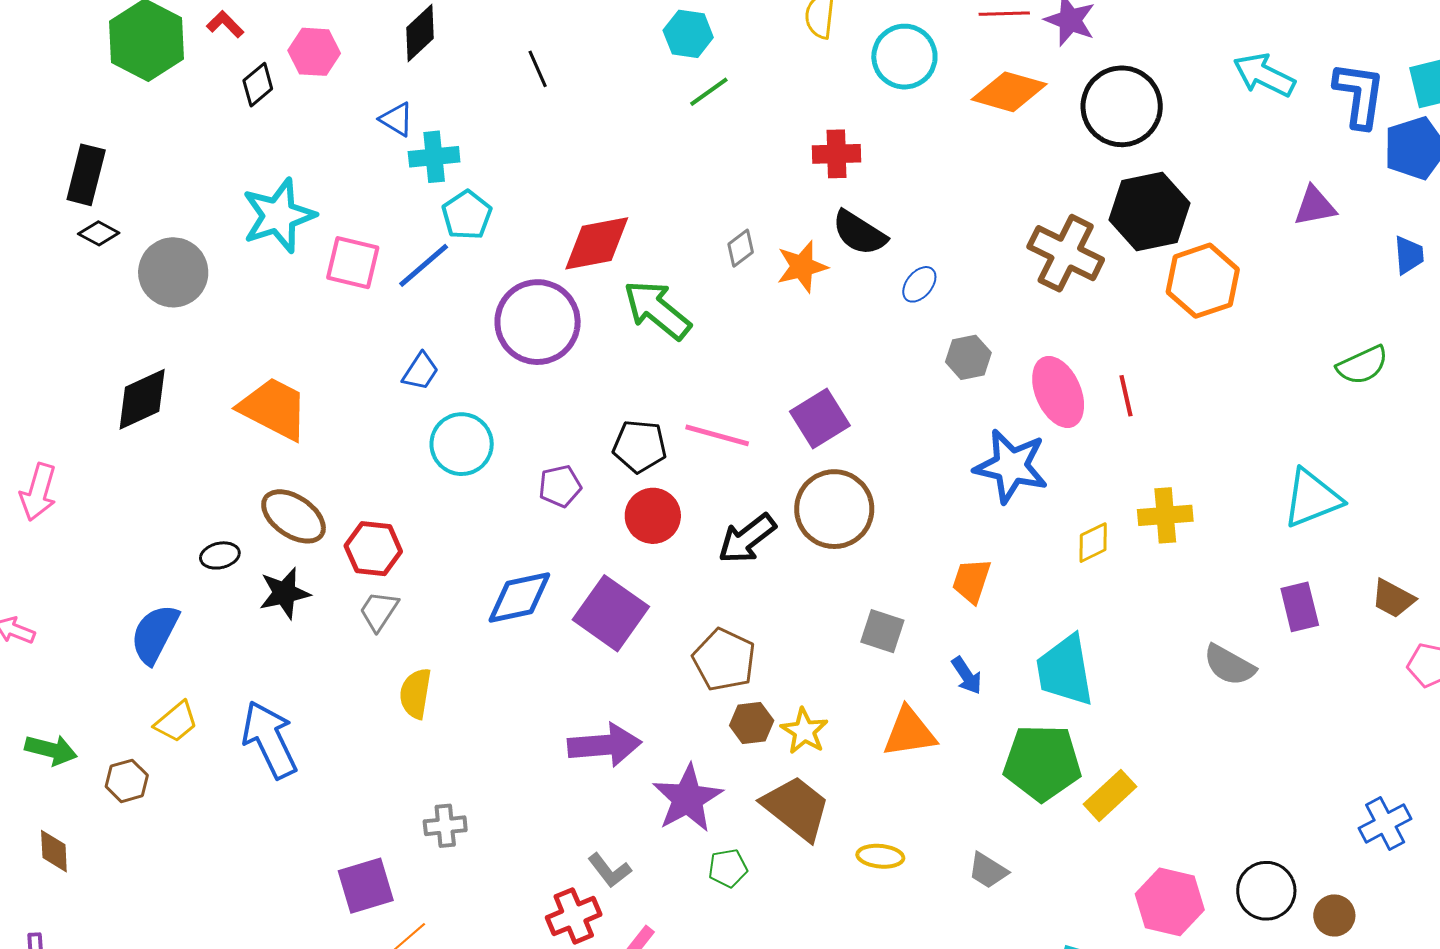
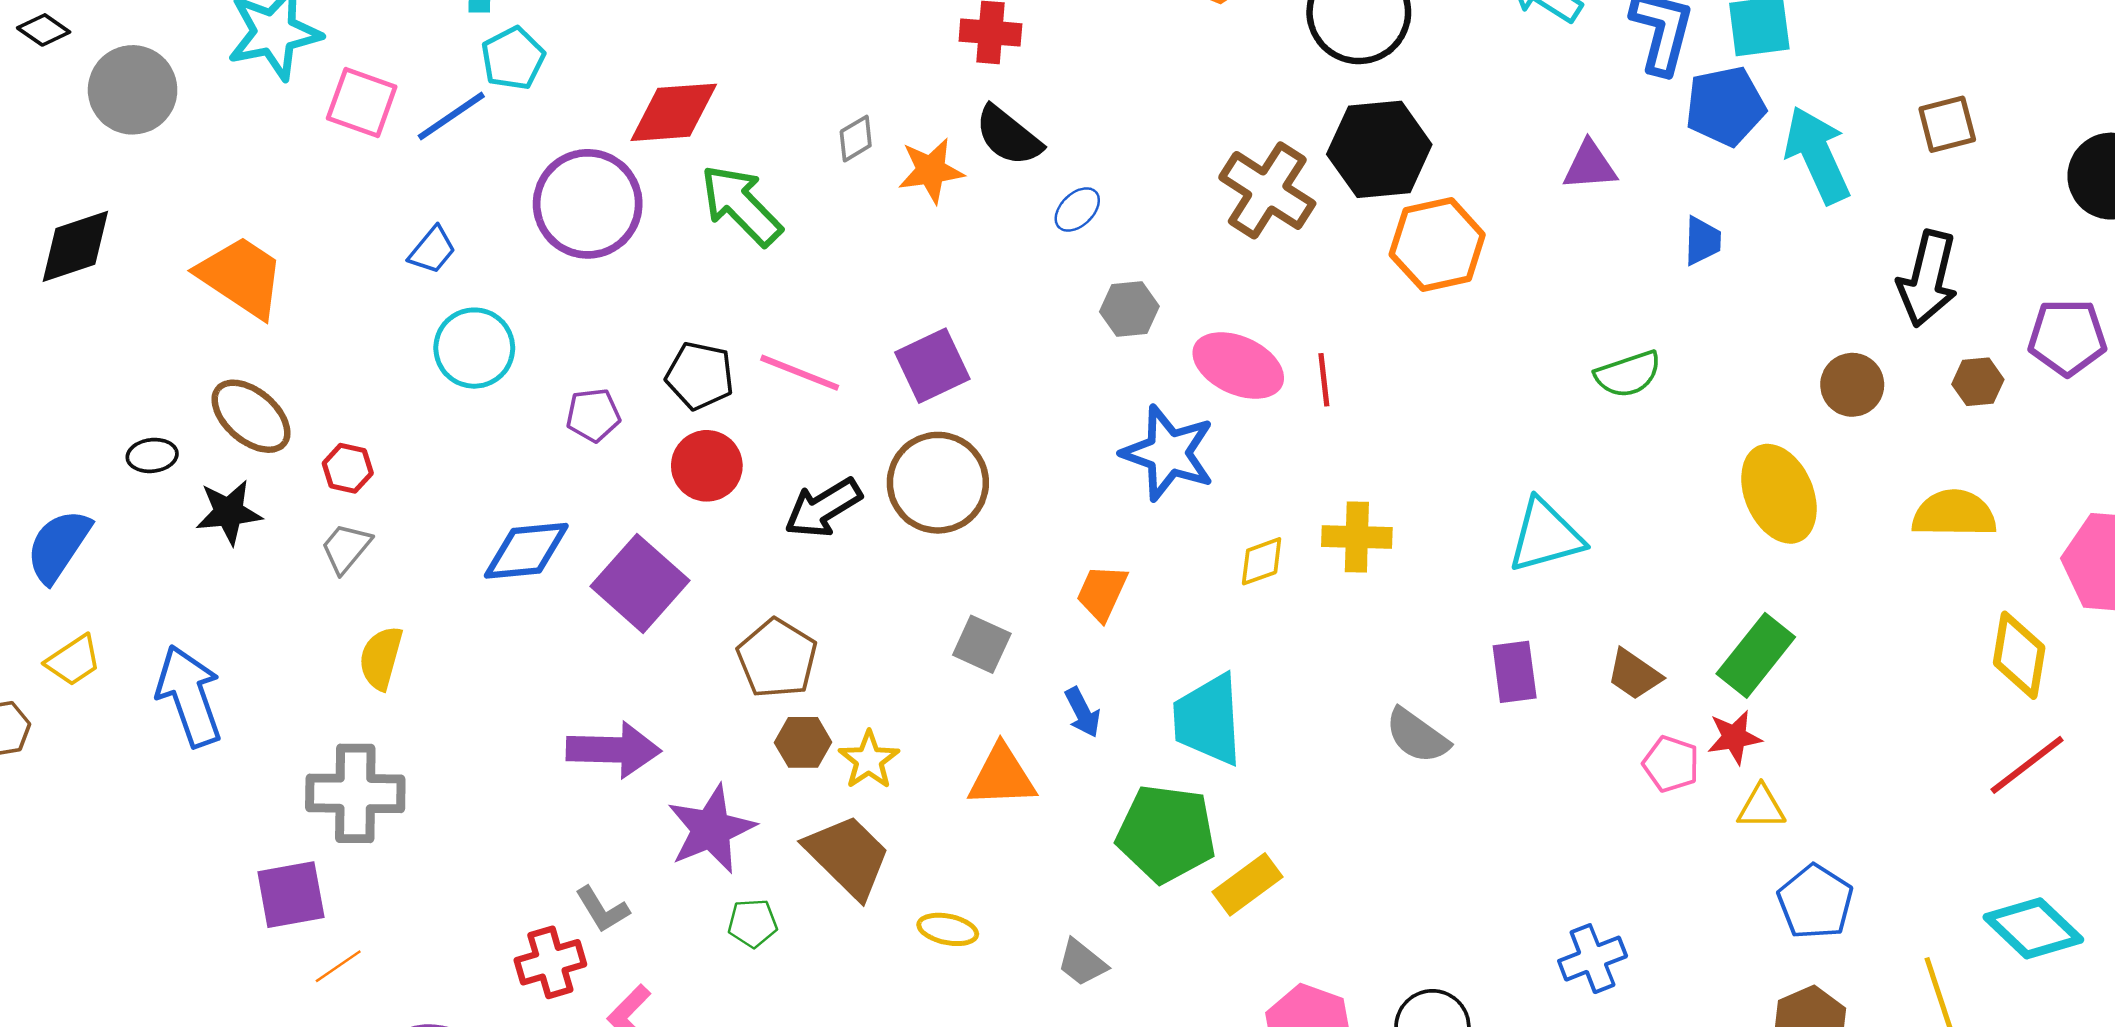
pink ellipse: (1058, 392) -> (1238, 365), turned -48
red hexagon: (373, 549) -> (348, 468), size x0.7
gray cross: (445, 826) -> (355, 793), moved, size x1.8

